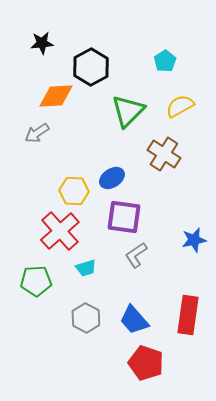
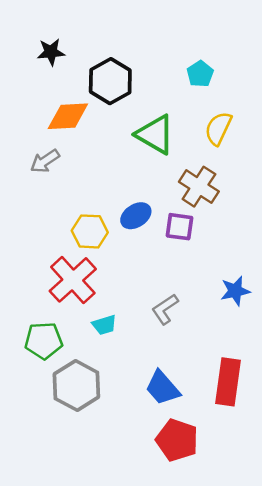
yellow semicircle: (180, 106) -> (218, 128), turned -36
green triangle: (128, 111) -> (155, 134), turned -45
purple square: (124, 217) -> (179, 227), moved, size x0.7
gray hexagon: (86, 318) -> (76, 385), moved, size x1.4

